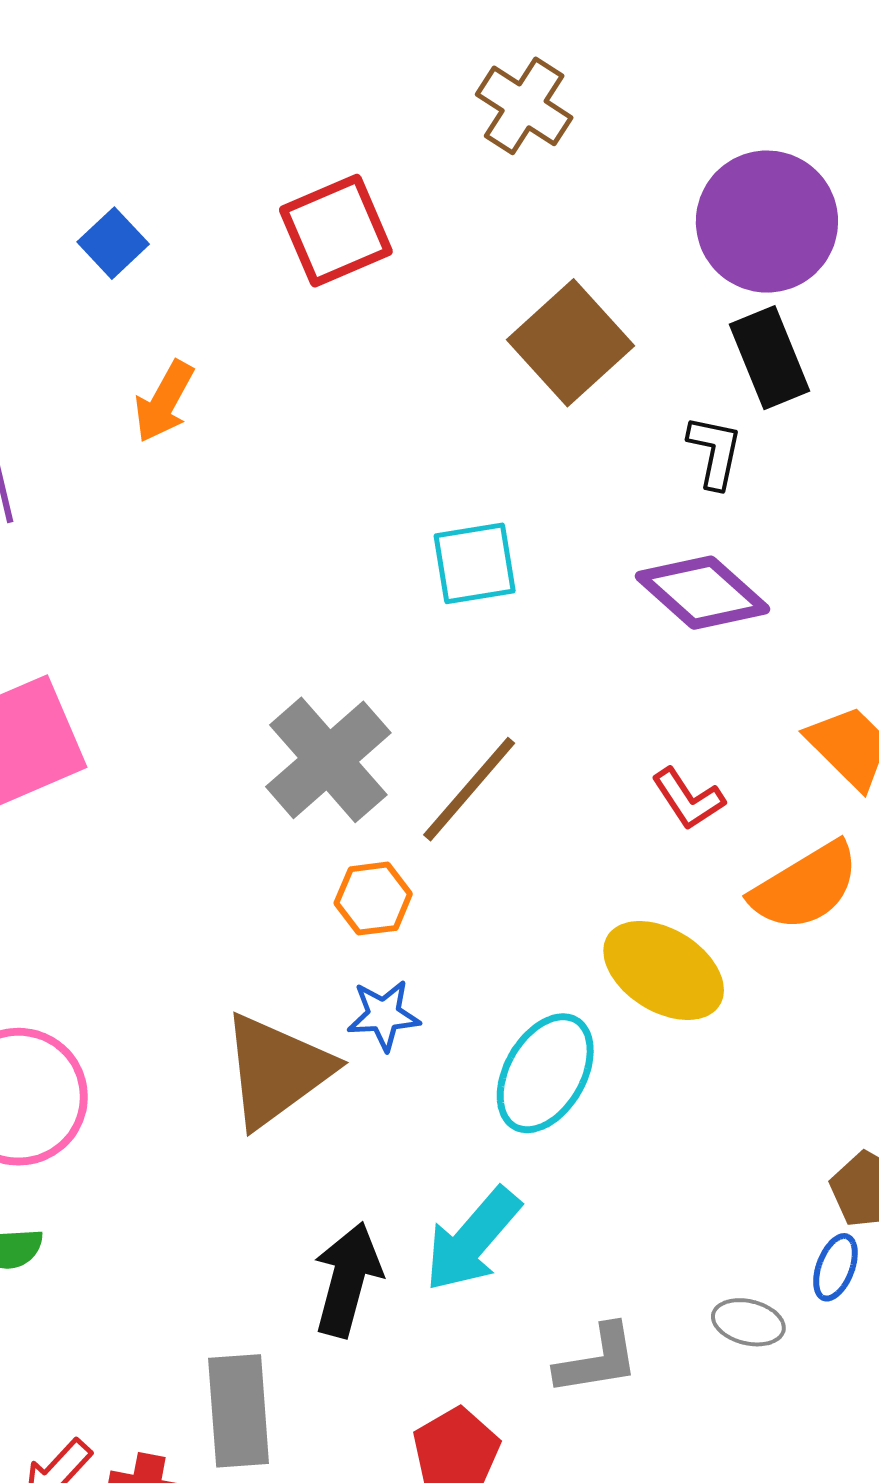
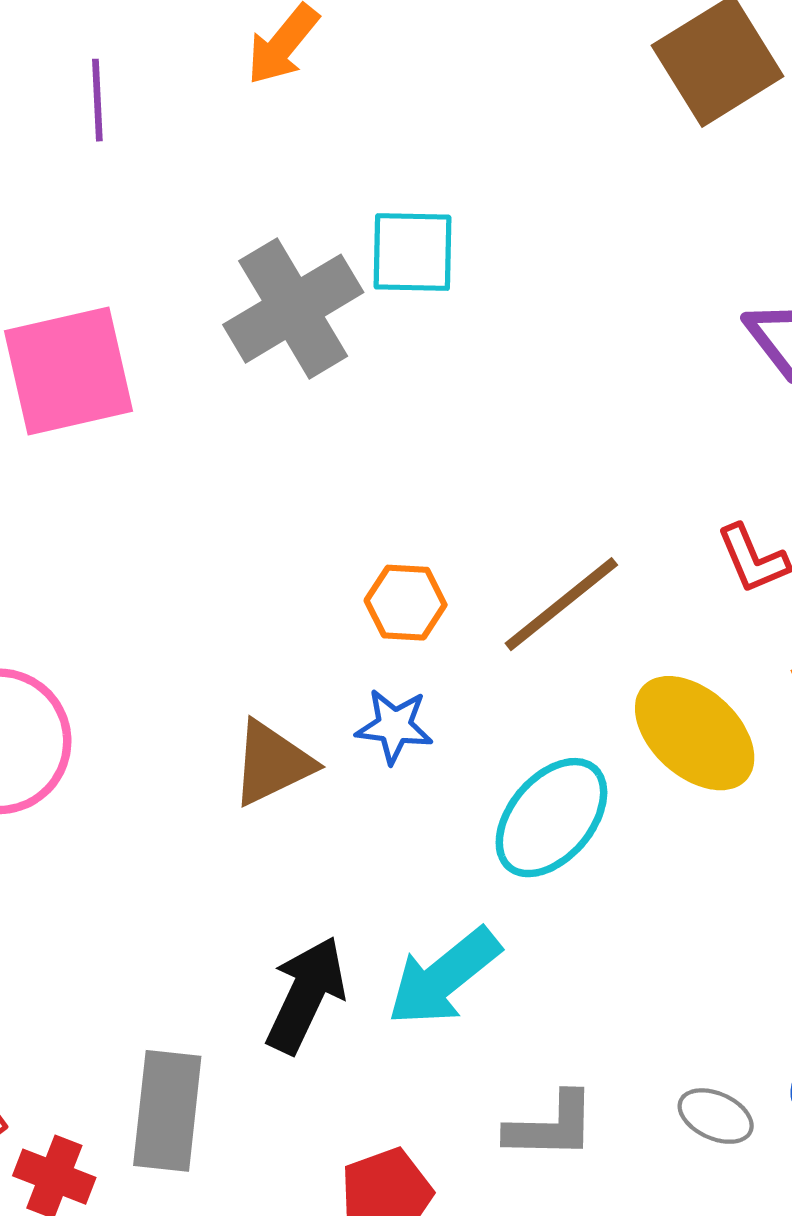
cyan square: (475, 563) -> (412, 252), moved
gray cross: (328, 760) -> (293, 309), moved
brown line: (469, 789) -> (561, 604), moved
brown triangle: (277, 1070) -> (272, 763), size x0.7

